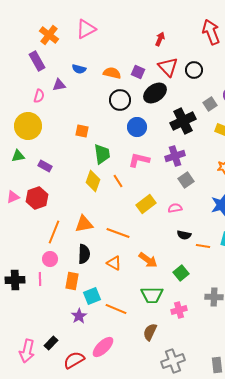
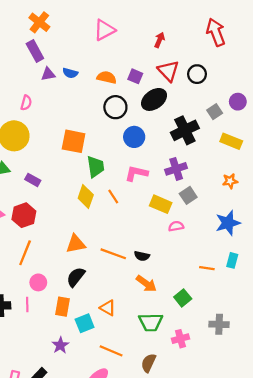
pink triangle: (86, 29) -> (104, 30), moved
orange cross: (49, 35) -> (39, 22), moved
purple rectangle: (37, 61) -> (35, 51), moved
purple triangle: (59, 85) -> (48, 74), moved
orange square: (82, 131) -> (74, 141), size x1.6
yellow rectangle: (146, 204) -> (161, 204), moved, turned 60
orange line: (54, 232) -> (25, 253), moved
black semicircle: (184, 235) -> (142, 256), moved
black semicircle: (84, 254) -> (76, 277), turned -144
orange triangle: (114, 263) -> (108, 308), moved
orange line: (116, 309) -> (111, 351), moved
purple star: (79, 316) -> (60, 345), moved

